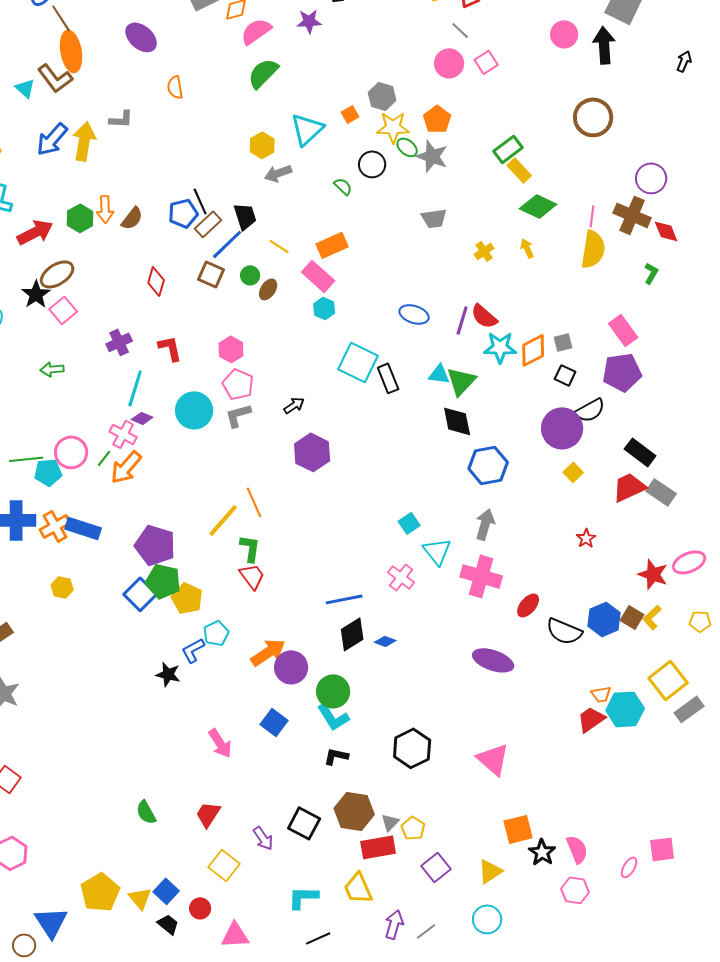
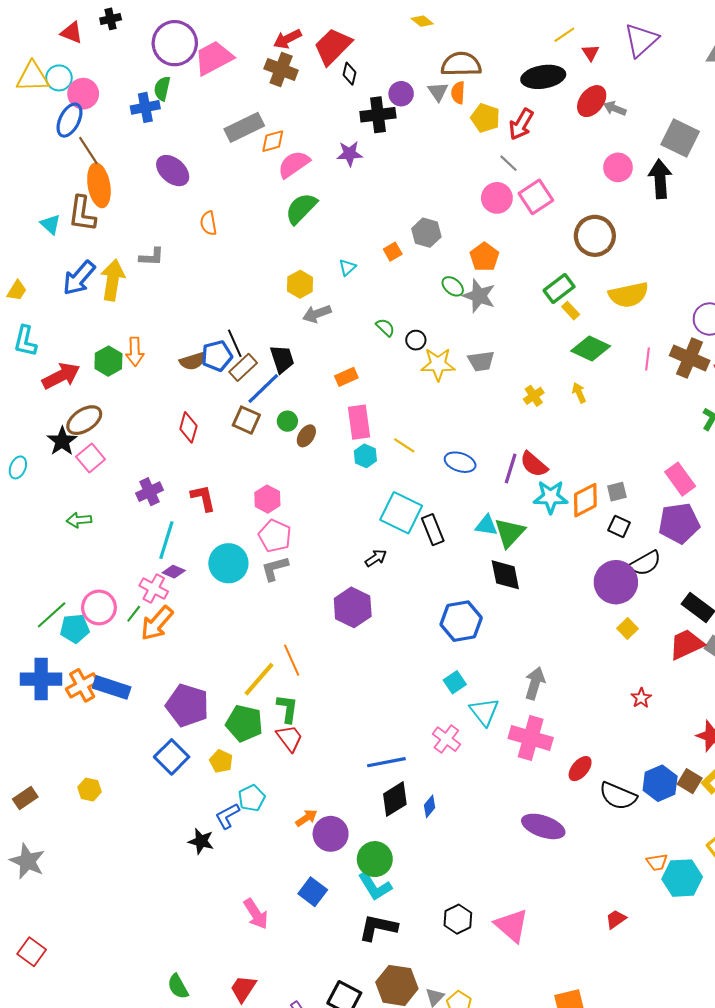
pink square: (486, 62) -> (536, 197), size x1.4
brown L-shape: (55, 78) -> (82, 214), turned 45
brown circle: (593, 117) -> (595, 236), moved
yellow star: (393, 127) -> (438, 364), moved
cyan triangle: (307, 129) -> (347, 267), size x0.5
black circle: (372, 164) -> (416, 340), moved, size x0.7
yellow rectangle: (519, 170) -> (571, 311), size x0.7
brown semicircle: (132, 218) -> (193, 361), moved, turned 35
orange rectangle: (332, 245) -> (346, 377), moved, size x0.7
yellow line: (279, 246) -> (404, 445), moved
yellow semicircle: (593, 249) -> (629, 295), moved, turned 69
pink rectangle: (318, 276) -> (359, 422), turned 40
black arrow: (294, 405) -> (376, 558), moved
green line: (26, 459) -> (52, 615), turned -36
blue hexagon: (488, 465) -> (461, 621), moved
green pentagon: (163, 581) -> (244, 723), moved
yellow hexagon: (62, 587) -> (89, 790), moved
yellow pentagon: (187, 598) -> (221, 761), size x0.7
blue diamond: (385, 641) -> (430, 806), turned -70
orange arrow: (268, 652) -> (306, 818), size x0.6
red trapezoid: (591, 719) -> (616, 919), moved, size x0.7
black hexagon: (412, 748) -> (458, 919), size x0.7
black L-shape: (336, 756) -> (378, 928), size x1.5
pink triangle: (493, 759) -> (512, 925), moved

